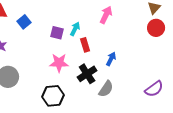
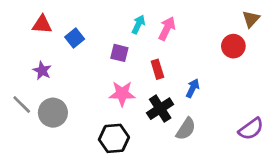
pink arrow: (106, 15) -> (167, 28), moved
red circle: (156, 28) -> (233, 46), moved
cyan arrow: (75, 29) -> (138, 24), moved

